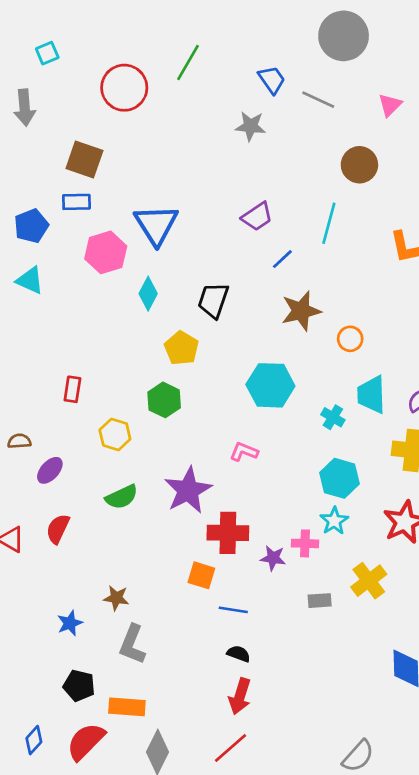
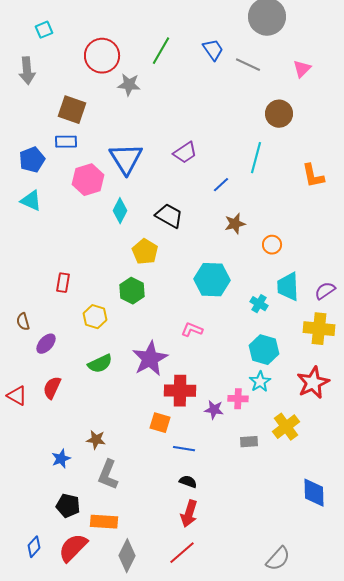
green line: (188, 62) -> (161, 51), moved
gray star: (251, 126) -> (129, 85), moved
purple trapezoid: (257, 217) -> (185, 153), moved
black trapezoid: (213, 300) -> (169, 216), turned 100
brown star: (301, 311) -> (235, 224), size x0.7
brown semicircle: (19, 441) -> (23, 322), turned -102

